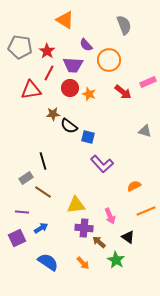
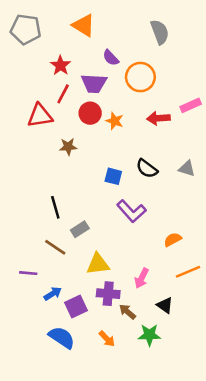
gray pentagon: (20, 47) -> (26, 29), moved
red arrow: (123, 92) -> (158, 118), turned 138
black semicircle: (69, 126) -> (147, 169), moved
gray rectangle: (26, 178) -> (80, 229), moved
pink arrow: (110, 216) -> (142, 278), turned 49
purple square: (17, 238) -> (76, 307), moved
green star: (116, 260) -> (149, 335), turned -30

